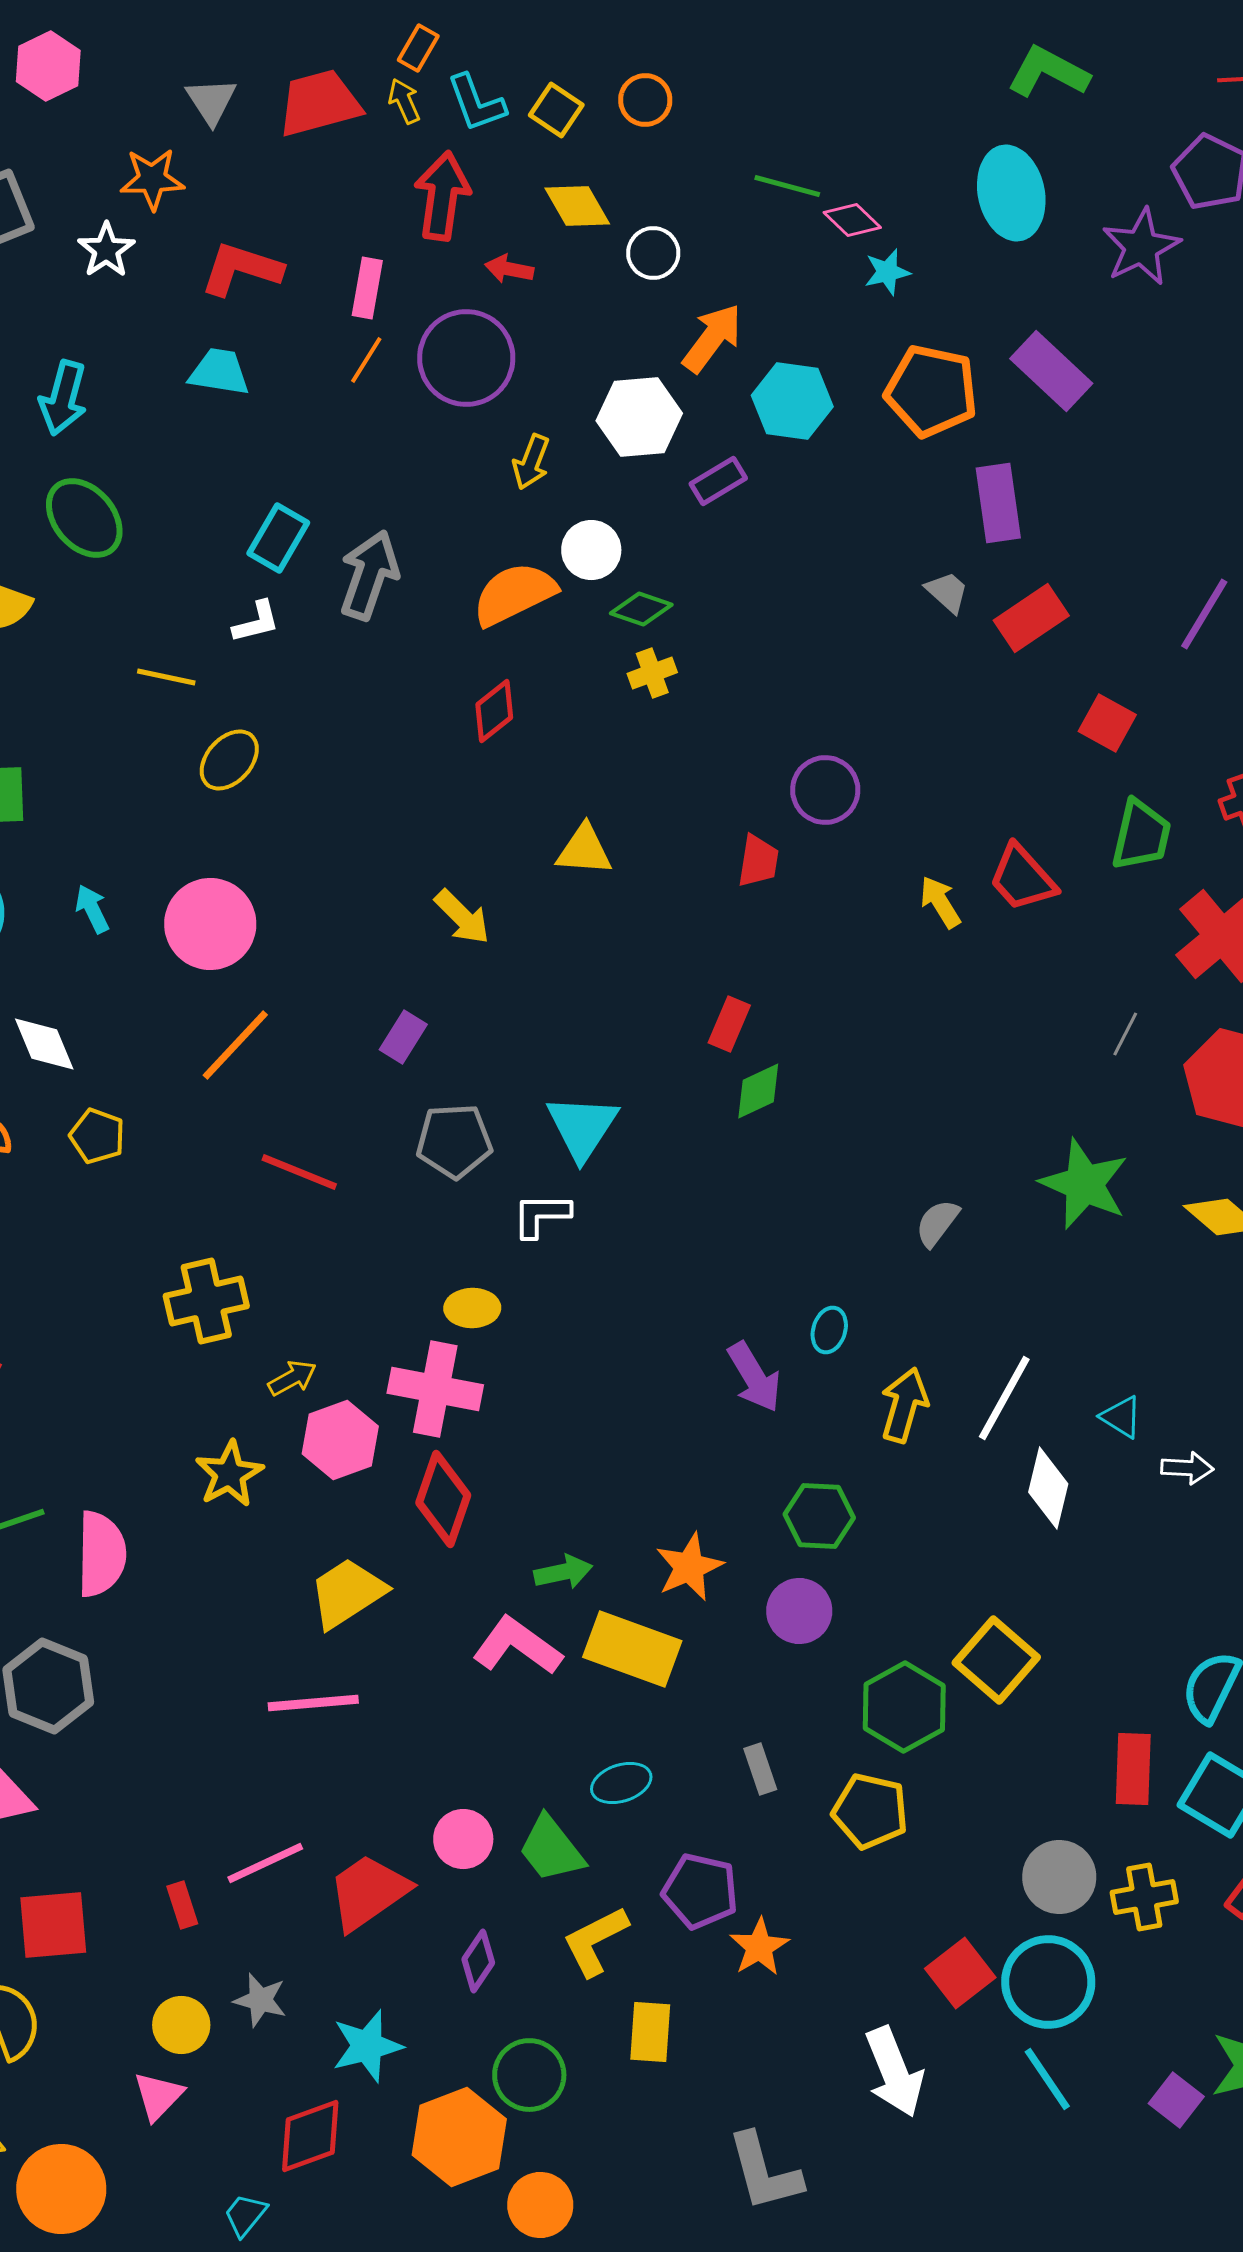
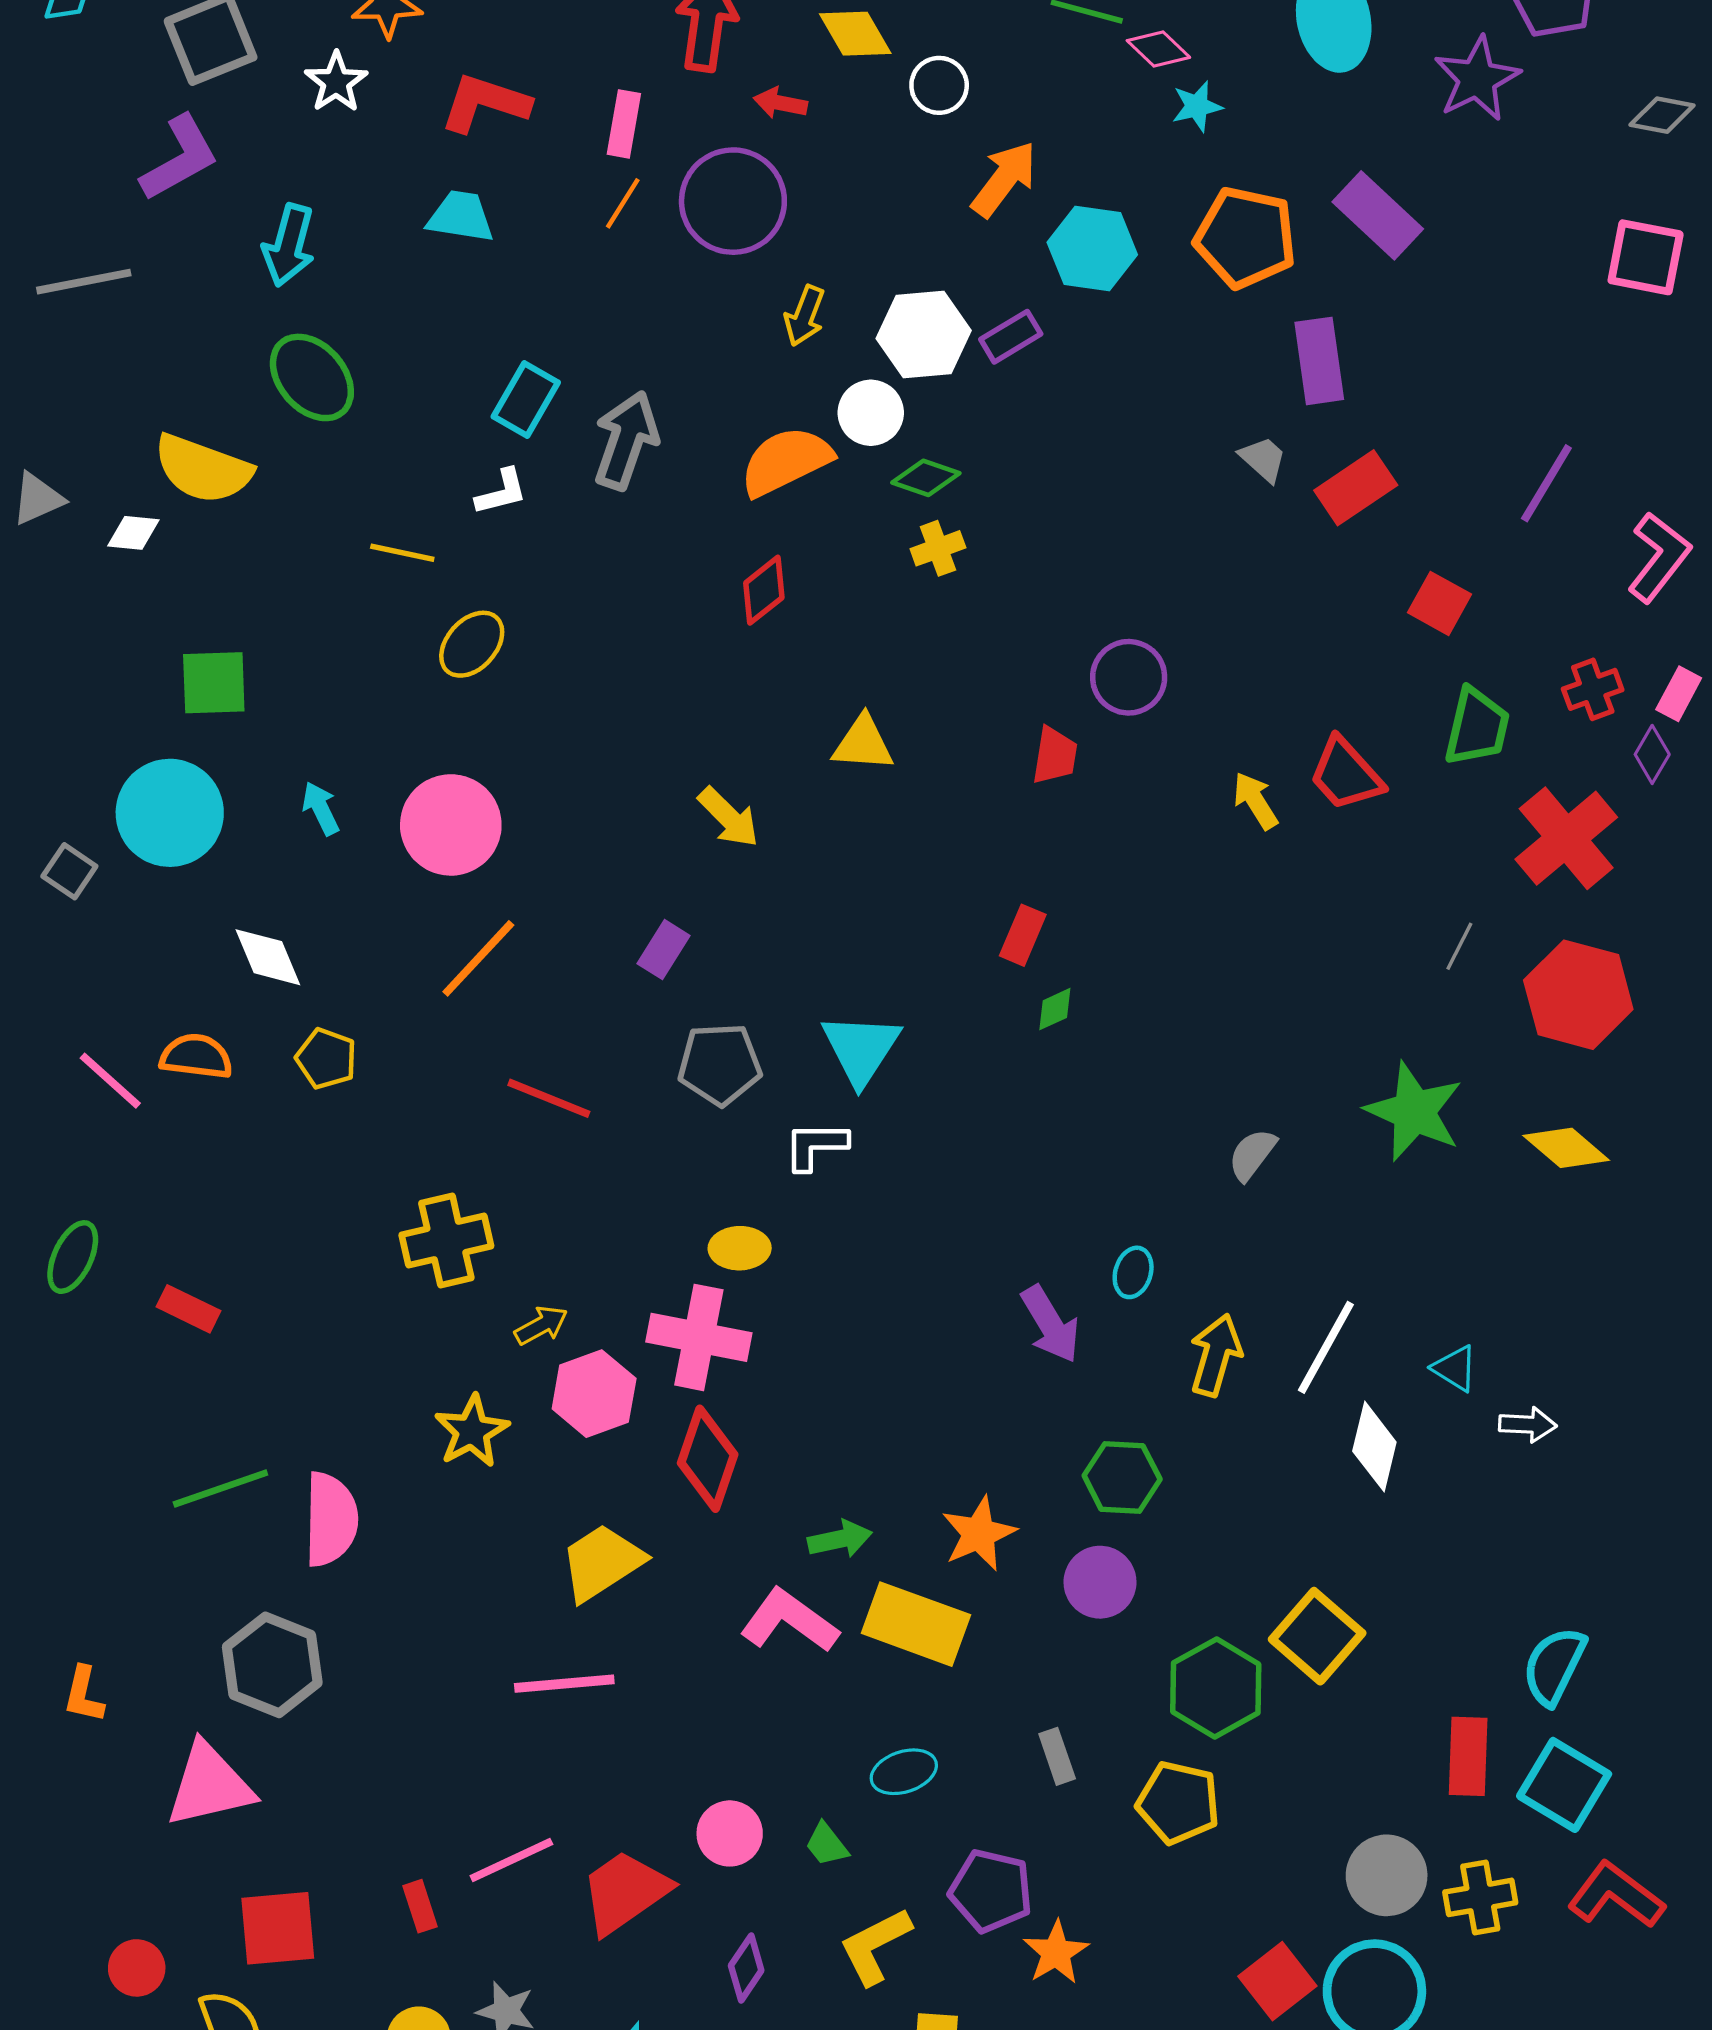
white hexagon: (639, 417) -> (924, 334), moved
green diamond: (758, 1091) -> (1055, 1009), size x0.7
green trapezoid: (551, 1849) -> (827, 1844), size x0.6

